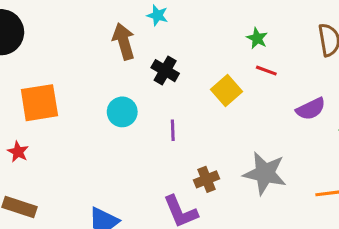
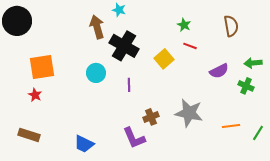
black cross: (165, 71) -> (124, 46), size x1.6
red star: (18, 152) -> (35, 95), moved

